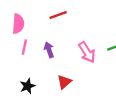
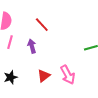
red line: (58, 15) -> (42, 25), moved, turned 63
pink arrow: (87, 52) -> (68, 75), moved

